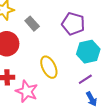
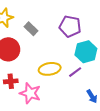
yellow ellipse: (49, 67) -> (50, 69), turned -70
purple line: (85, 79) -> (75, 72), moved

